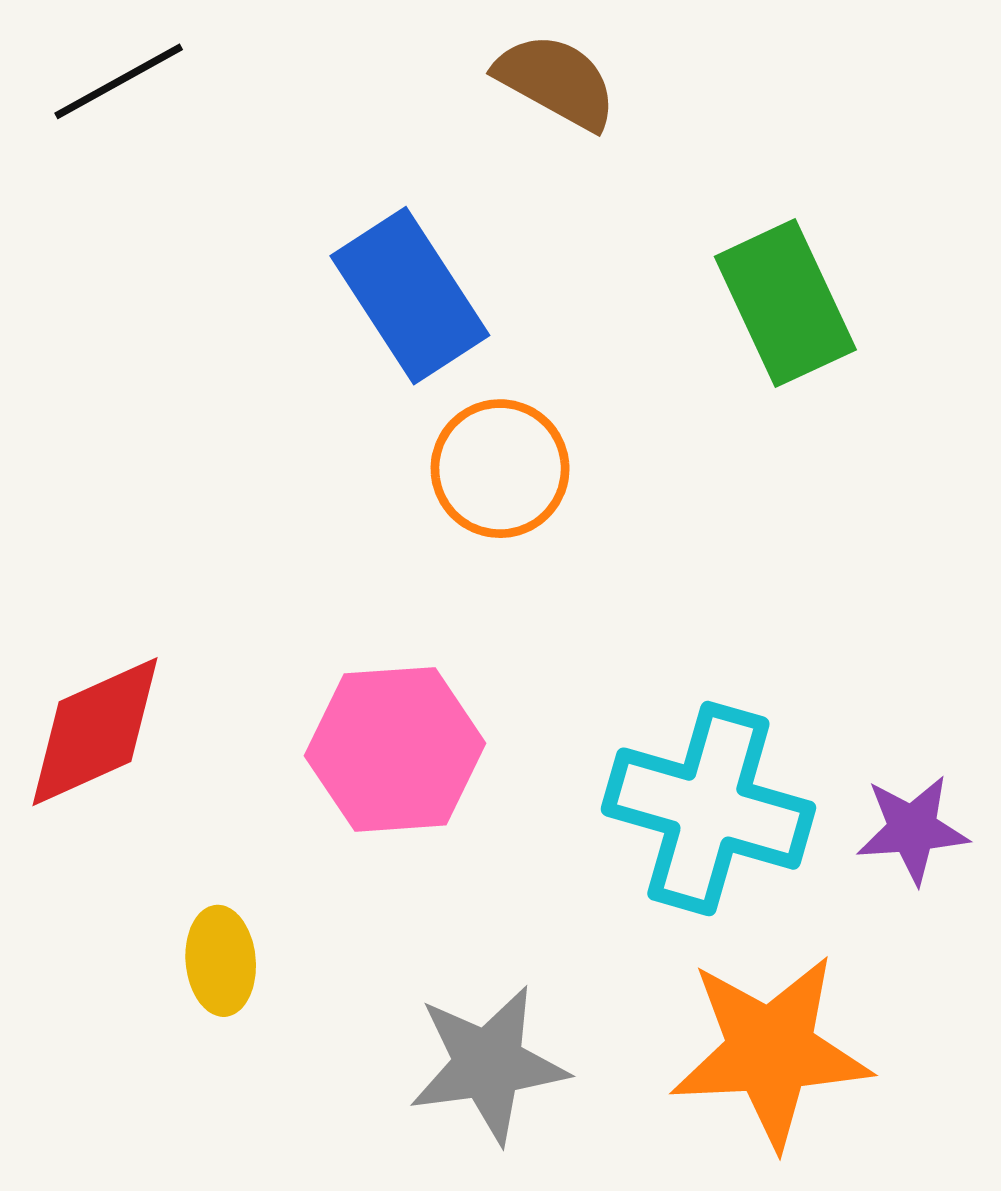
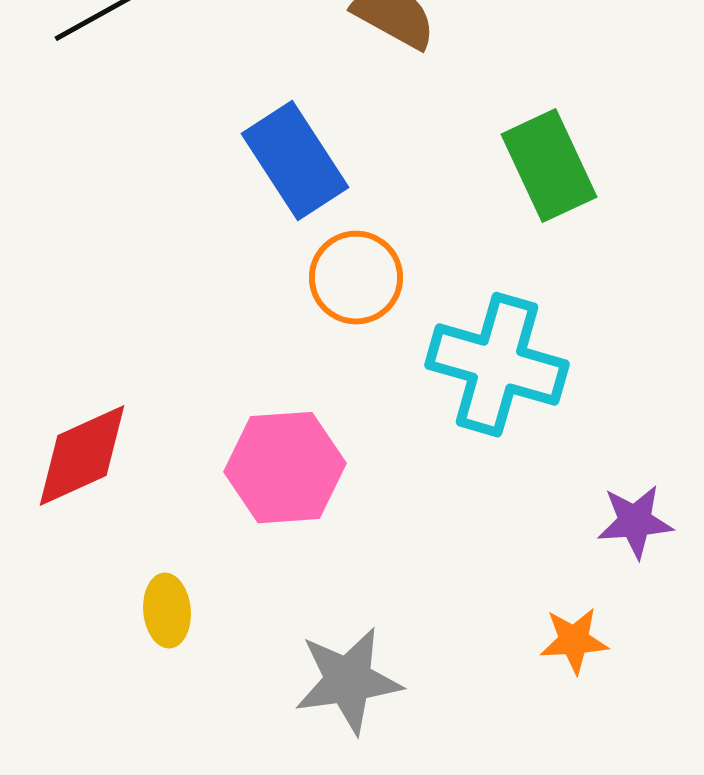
cyan cross: (708, 809) -> (497, 365), moved
orange star: (771, 1051) -> (574, 641), moved, size x0.5

